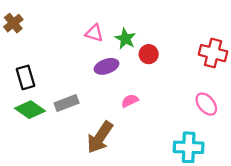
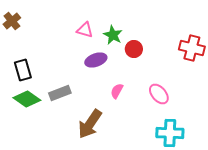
pink semicircle: (130, 101) -> (117, 91), turned -35
pink ellipse: (206, 104) -> (159, 94), moved

